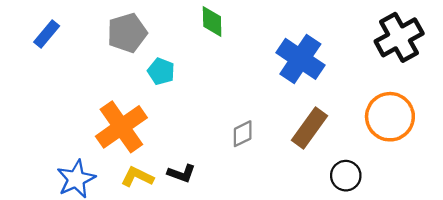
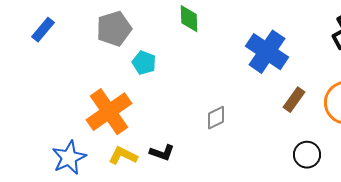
brown rectangle: (310, 128) -> (294, 100), moved, size x0.7

